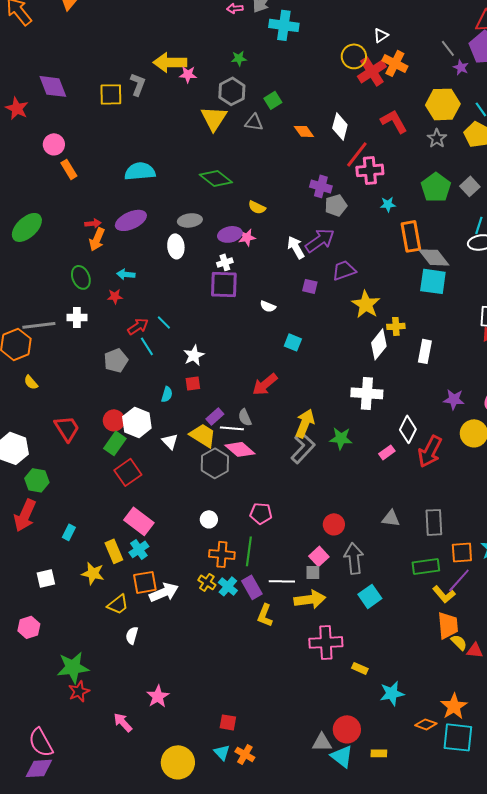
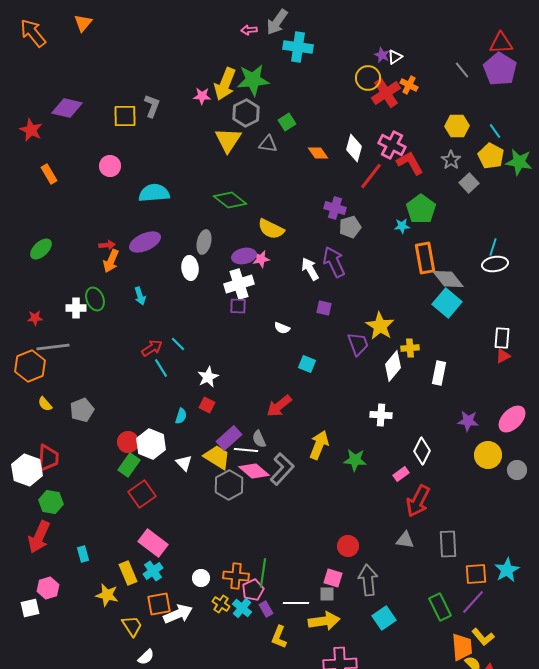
green star: (239, 58) -> (253, 80), size x2.0
yellow arrow: (170, 62) -> (225, 84), moved, turned -68
orange cross: (395, 63) -> (409, 85), size x0.7
purple star: (461, 67) -> (382, 55), moved
purple diamond: (53, 86) -> (67, 108), turned -56
yellow hexagon: (443, 104) -> (457, 126), size x0.7
red L-shape: (394, 121) -> (410, 163), moved
pink circle: (54, 144) -> (110, 166), moved
orange rectangle: (69, 169) -> (49, 174), moved
pink cross: (370, 170) -> (392, 145), moved, turned 32
gray square: (470, 186) -> (469, 183), moved
green pentagon: (436, 187) -> (421, 209), moved
yellow semicircle: (257, 207) -> (271, 229), size x1.5
gray ellipse: (190, 220) -> (204, 242), turned -70
green ellipse: (27, 227) -> (41, 249), size x0.7
purple arrow: (320, 240) -> (334, 262), turned -80
white cross: (225, 262) -> (239, 284), size x1.8
purple trapezoid: (344, 270) -> (358, 344), moved, turned 90
cyan arrow: (126, 274) -> (140, 296), turned -114
cyan square: (433, 281) -> (447, 303), turned 32
purple square: (224, 284) -> (238, 306), size x0.6
red star: (115, 296) -> (35, 318), moved
white cross: (77, 317) -> (76, 308), moved
gray pentagon: (116, 360) -> (82, 410), moved
red square: (193, 383) -> (207, 405), turned 35
white cross: (367, 393) -> (381, 415), size x0.7
purple rectangle: (215, 416) -> (229, 438), size x1.4
red trapezoid: (67, 428) -> (48, 458), moved, turned 36
gray L-shape: (303, 447) -> (282, 469), moved
red arrow: (430, 451) -> (418, 501), moved
pink pentagon: (261, 513) -> (253, 590), moved, turned -30
white circle: (209, 519) -> (201, 578), moved
cyan rectangle: (69, 532) -> (83, 554), turned -42
pink square: (319, 556) -> (333, 578), turned -30
green rectangle: (426, 566) -> (440, 607), moved, turned 72
white square: (46, 578) -> (30, 608), moved
purple rectangle: (252, 587) -> (266, 609), size x0.7
yellow L-shape: (444, 594) -> (483, 637), moved
yellow trapezoid: (118, 604) -> (132, 626), turned -85
pink hexagon: (29, 627) -> (48, 588), moved
white semicircle: (132, 635) -> (146, 657), turned -150

